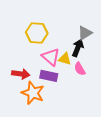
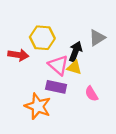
black arrow: (78, 48) -> (75, 51), moved
pink semicircle: (80, 69) -> (91, 94), moved
red arrow: (21, 74) -> (18, 55), moved

